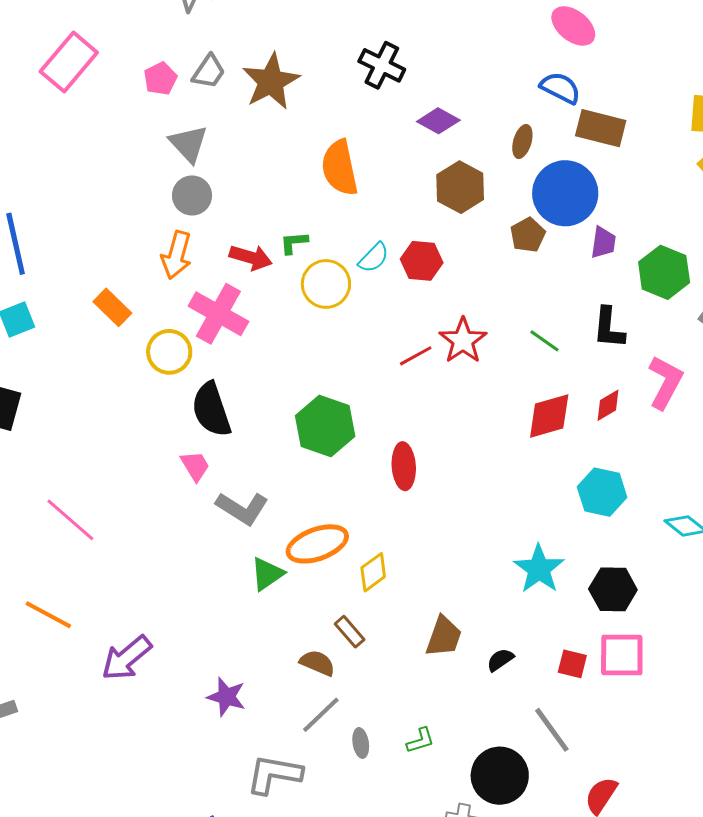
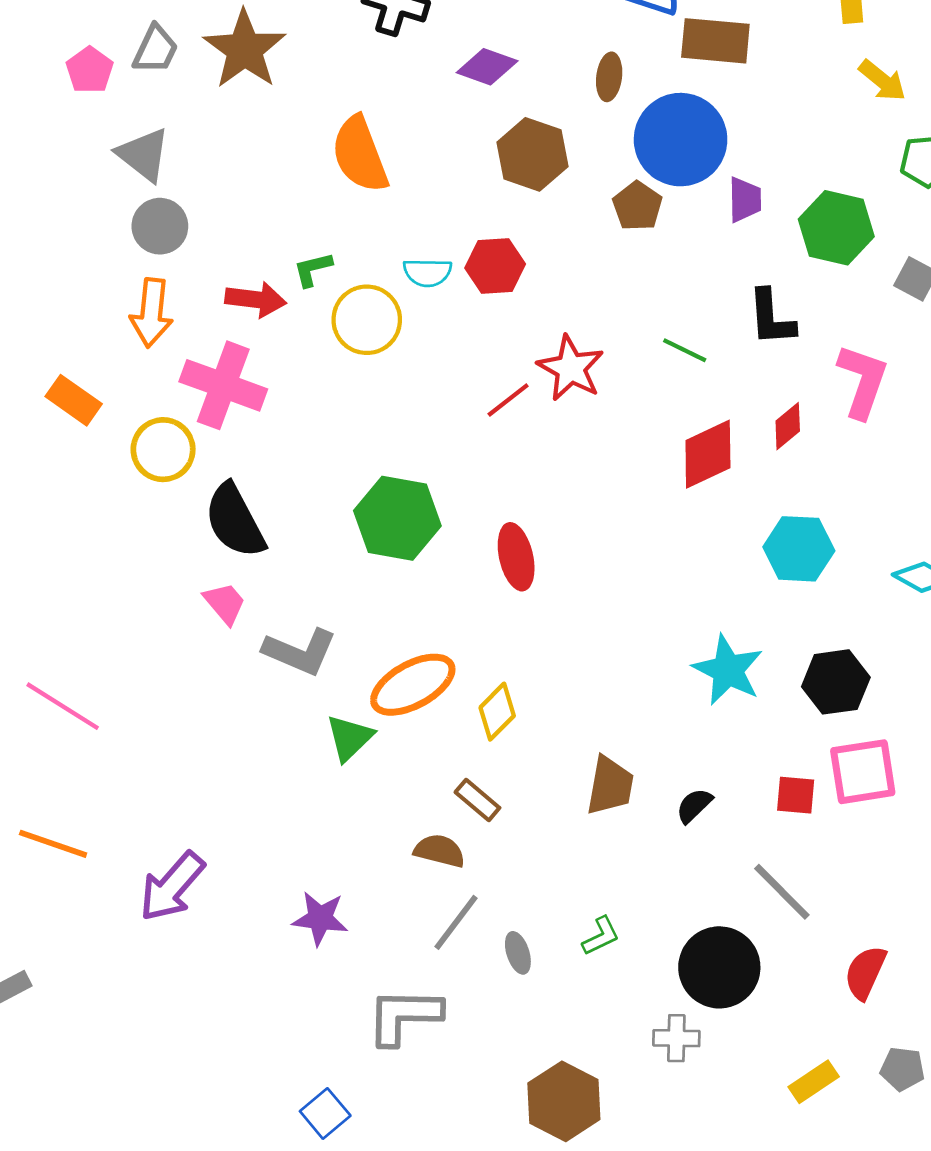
cyan semicircle: (374, 258) -> (427, 272), turned 56

